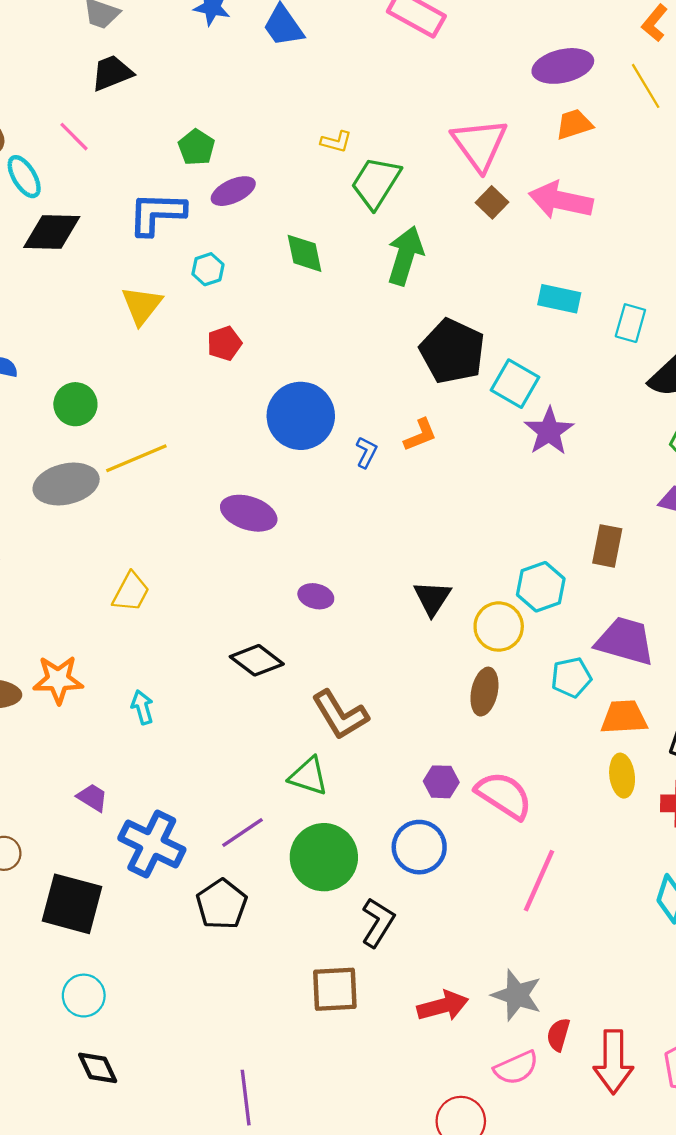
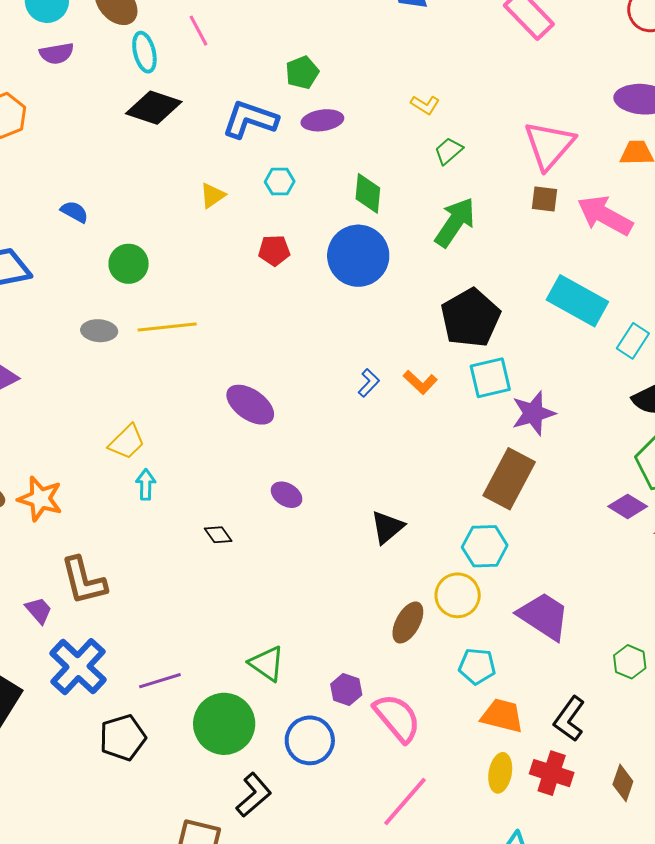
green trapezoid: (376, 183) -> (449, 151), size x0.6
brown square: (492, 202) -> (544, 199), turned 36
cyan rectangle: (559, 299) -> (577, 301), size x1.5
yellow triangle: (142, 305) -> (212, 195), size x0.7
cyan square: (515, 384) -> (490, 378), moved, turned 30
blue circle: (301, 416) -> (358, 256), moved
orange L-shape: (420, 435) -> (420, 382), turned 48
gray ellipse: (66, 484) -> (99, 331), size x0.6
brown rectangle: (607, 546) -> (509, 479), moved, size x1.5
yellow circle: (499, 627) -> (458, 595), moved
black diamond: (257, 660) -> (218, 535), size x0.6
cyan pentagon: (571, 677) -> (477, 666), moved
cyan arrow: (142, 707) -> (146, 485), moved
brown L-shape: (340, 715) -> (84, 581), moved
orange trapezoid: (624, 717) -> (502, 716), moved
green triangle: (308, 776) -> (267, 664), moved
yellow ellipse: (622, 776) -> (500, 773), moved

